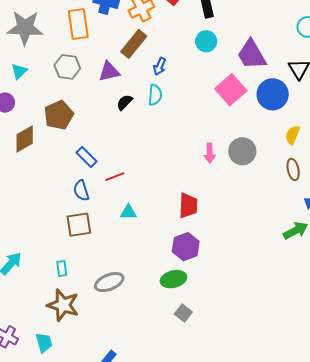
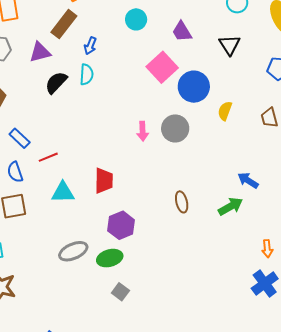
purple trapezoid: (252, 55) -> (182, 32), size x0.7
blue circle: (273, 94) -> (194, 87), moved
black semicircle: (125, 102) -> (56, 83), size x1.4
brown ellipse: (293, 169) -> (182, 202), moved
red trapezoid: (188, 205) -> (104, 181), moved
cyan triangle: (128, 212) -> (63, 192), size x1.4
gray ellipse: (109, 282) -> (73, 251), moved

